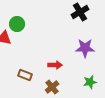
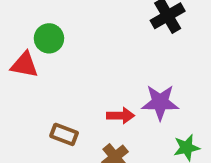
purple star: (85, 48) -> (160, 102), moved

